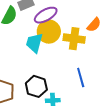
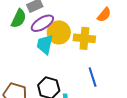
purple ellipse: (46, 15) -> (42, 23), moved
orange semicircle: (94, 25) -> (104, 15), moved

